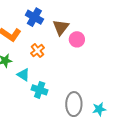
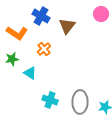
pink circle: (77, 39) -> (101, 14), moved
cyan cross: (40, 90) -> (50, 100), moved

